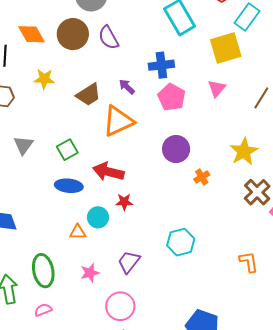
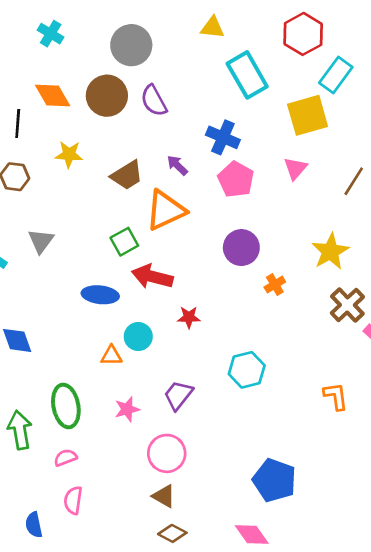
blue cross: (161, 65) -> (223, 137), turned 30
green square: (67, 150) -> (124, 242), moved
red star: (124, 202) -> (189, 317), moved

